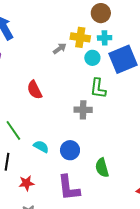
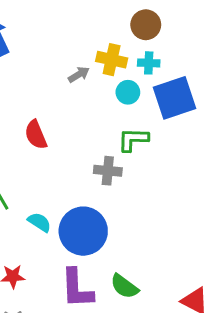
green L-shape: (98, 88) -> (133, 140), turned 80
blue circle: (70, 150) -> (83, 231), size x1.6
green semicircle: (102, 168) -> (124, 286), moved, turned -42

